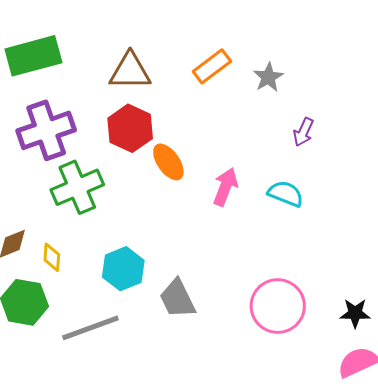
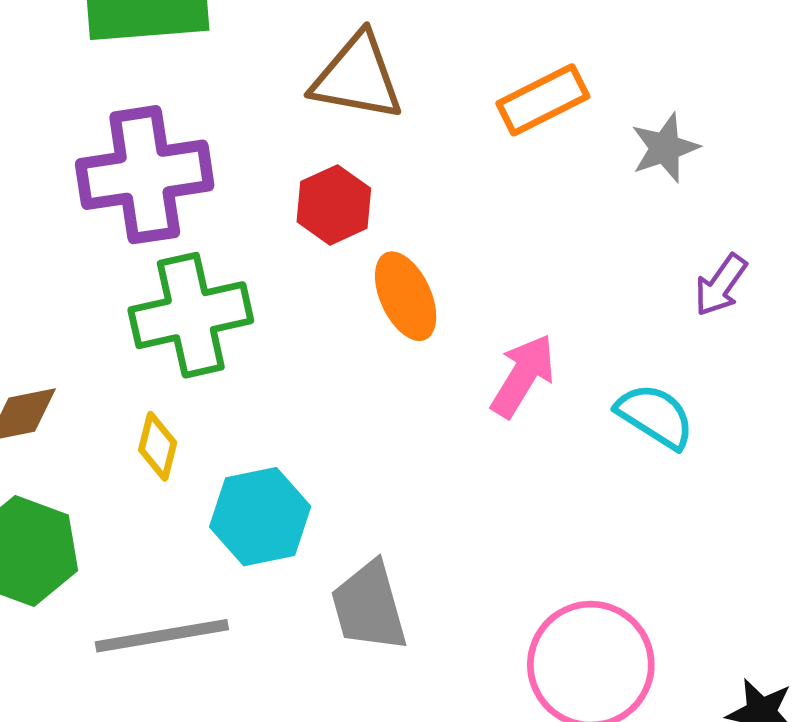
red hexagon: (130, 128) -> (334, 205), size x0.7
yellow diamond: (52, 257) -> (158, 446), moved

